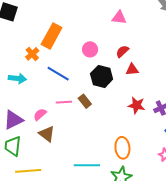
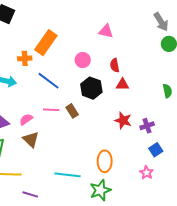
pink triangle: (119, 18) -> (106, 31), moved
red semicircle: (122, 51) -> (115, 65), turned -64
orange cross: (32, 54) -> (25, 58), turned 32

